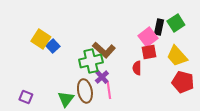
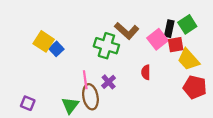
brown L-shape: (104, 50) -> (127, 31), moved
red square: (149, 52) -> (176, 45), moved
green cross: (91, 61) -> (106, 46), moved, turned 30
pink line: (109, 90) -> (85, 80), moved

